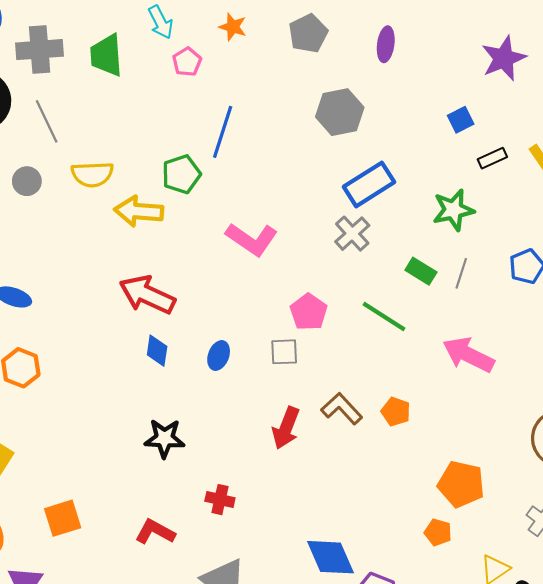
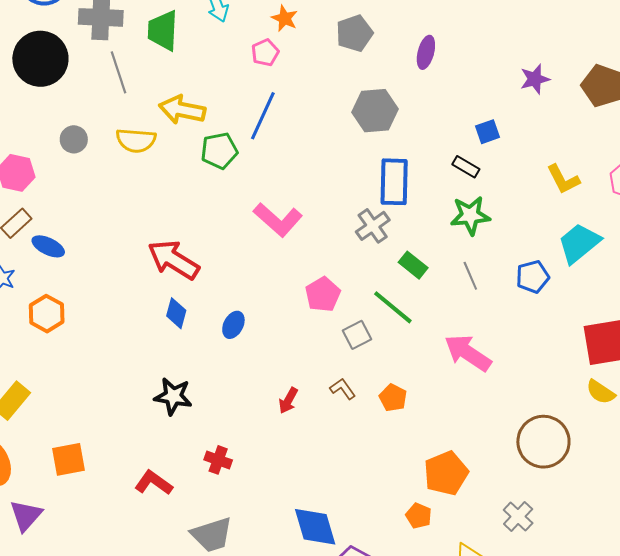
purple star: (504, 58) -> (535, 79), size x0.7
pink pentagon: (187, 62) -> (265, 53), moved
gray line: (47, 121) -> (118, 72), moved
black rectangle: (492, 158) -> (466, 167), moved, turned 48
blue rectangle: (369, 184) -> (394, 182), turned -63
yellow arrow: (139, 211) -> (182, 110), moved
green rectangle: (421, 271) -> (413, 265), moved
gray line: (461, 273) -> (470, 276), turned -48
gray square: (284, 352) -> (357, 335), moved, turned -32
brown L-shape: (342, 409) -> (343, 389), size x0.7
red arrow: (286, 428) -> (288, 401), size x0.7
orange pentagon: (461, 484) -> (446, 473), turned 30

